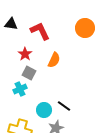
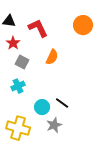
red star: (25, 54) -> (13, 43), moved
gray square: (29, 73) -> (22, 62), moved

